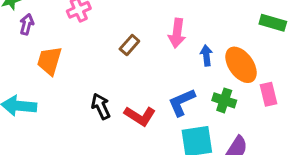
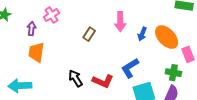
purple arrow: (27, 24) -> (31, 29), moved
blue arrow: (206, 55) -> (142, 34), turned -144
green cross: (224, 100) -> (173, 73), moved

